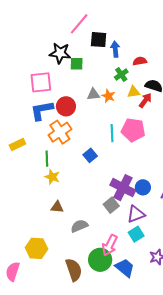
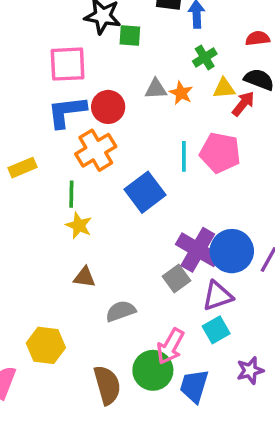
red semicircle: (140, 61) -> (258, 38), moved
blue square: (90, 155) -> (145, 192), size x1.6
blue circle: (143, 187) -> (232, 251), size x1.6
blue trapezoid: (125, 268) -> (194, 386), turned -115

